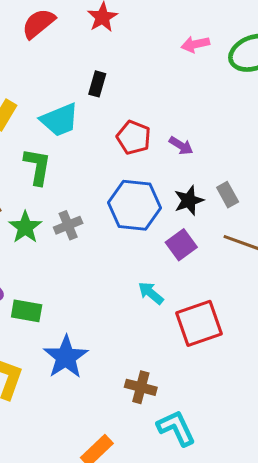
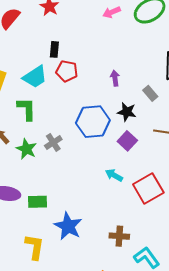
red pentagon: (134, 137) -> (67, 71), moved
purple arrow: (181, 146) -> (115, 78), turned -119
gray rectangle: (228, 195) -> (150, 93), moved
black star: (189, 200) -> (127, 112), turned -30

